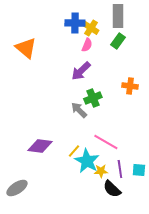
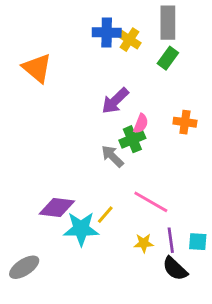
pink semicircle: (87, 45) -> (141, 124), moved
cyan star: (87, 161) -> (81, 229), moved, turned -30
black semicircle: (112, 189) -> (175, 269), moved

